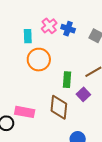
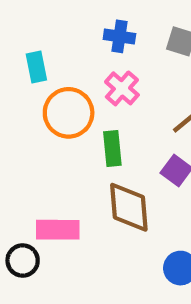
pink cross: (49, 26) -> (122, 88), moved
green rectangle: (67, 80) -> (112, 148), moved

